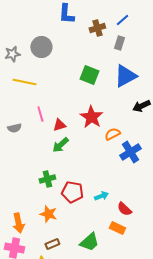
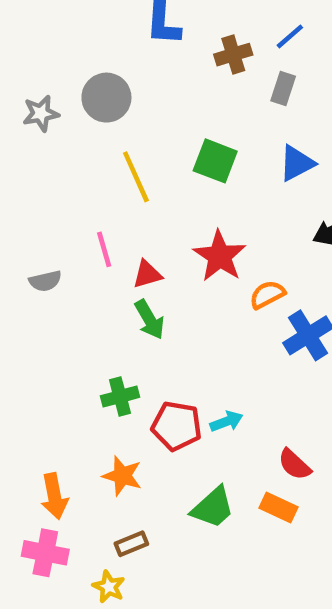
blue triangle: (125, 76) -> (297, 163), size x0.7
yellow line: (24, 82) -> (136, 177), moved, turned 55
green arrow: (60, 145) -> (149, 320), turned -78
cyan arrow: (101, 196) -> (226, 421), moved
green trapezoid: (89, 242) -> (213, 507), moved

